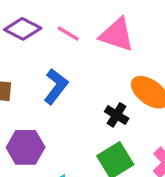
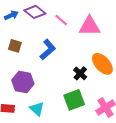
pink triangle: (117, 35) -> (90, 26), turned -30

